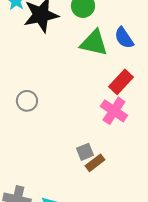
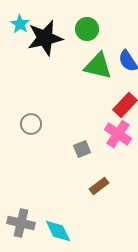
gray square: (85, 152) -> (82, 149), moved

